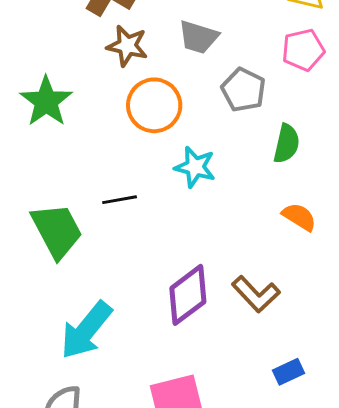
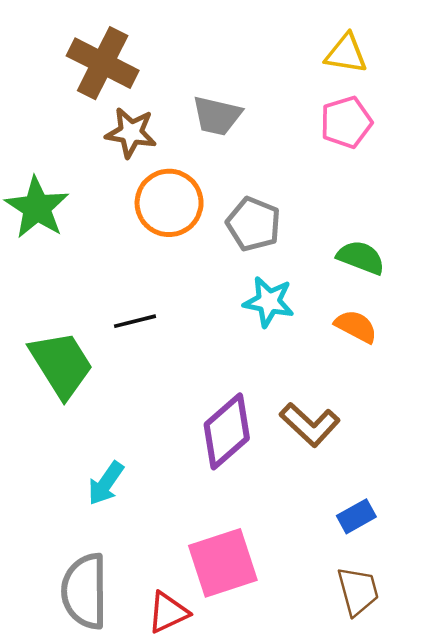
gray pentagon: (243, 90) -> (254, 224), moved
green semicircle: (287, 144) -> (361, 257), moved, turned -78
cyan star: (195, 167) -> (269, 302), moved
cyan arrow: (86, 330) -> (106, 483), size x0.6

